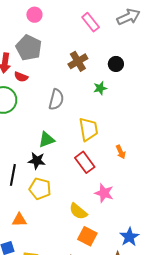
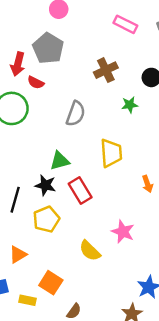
pink rectangle: (91, 22) -> (125, 24), turned -30
red rectangle: (85, 162) -> (80, 190), moved
yellow pentagon: (40, 189) -> (46, 219), turned 30
orange triangle: (19, 220) -> (18, 255), turned -35
orange square: (87, 236) -> (51, 283), moved

